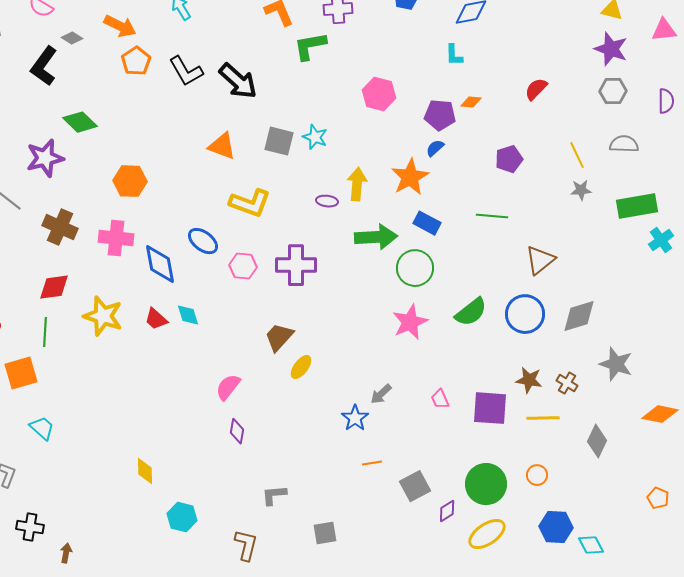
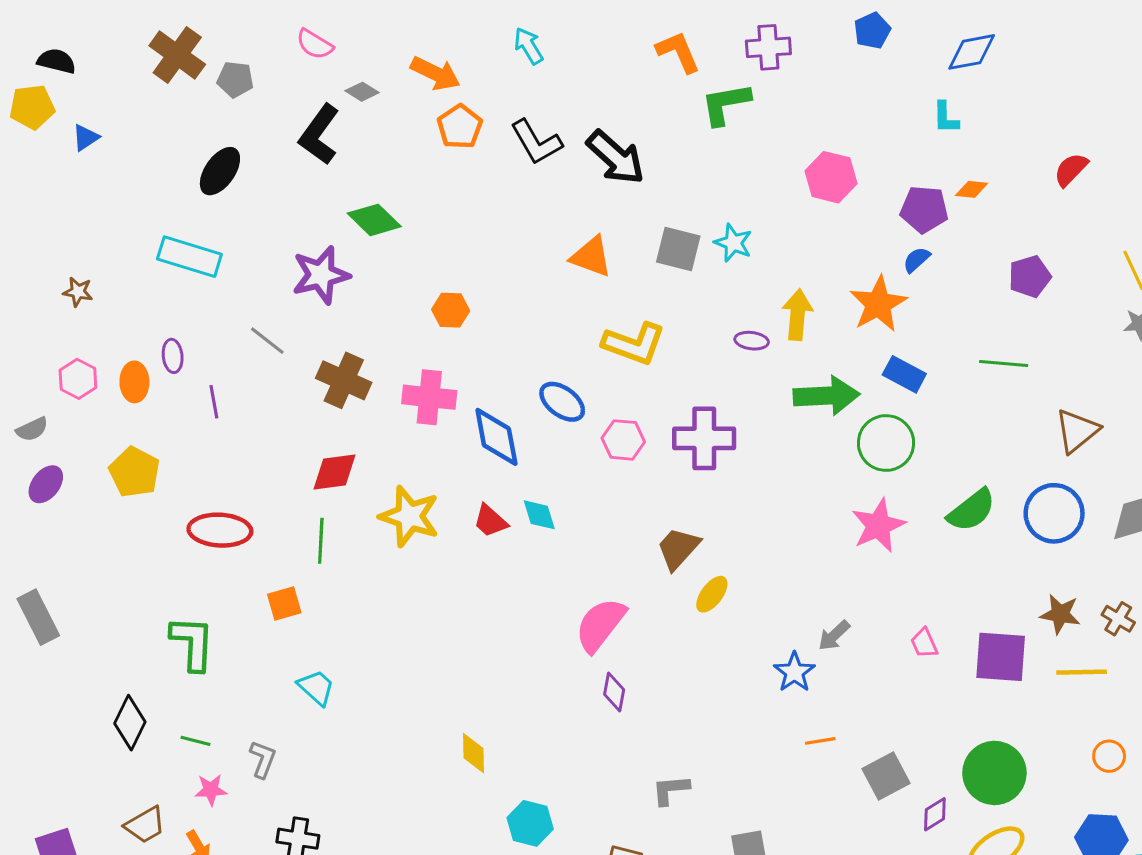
orange hexagon: (130, 181) -> (451, 310), size x0.7
orange square: (21, 373) -> (284, 603), size x0.7
pink semicircle: (228, 387) -> (600, 625), size x1.4
orange circle: (537, 475) -> (1109, 756), moved

